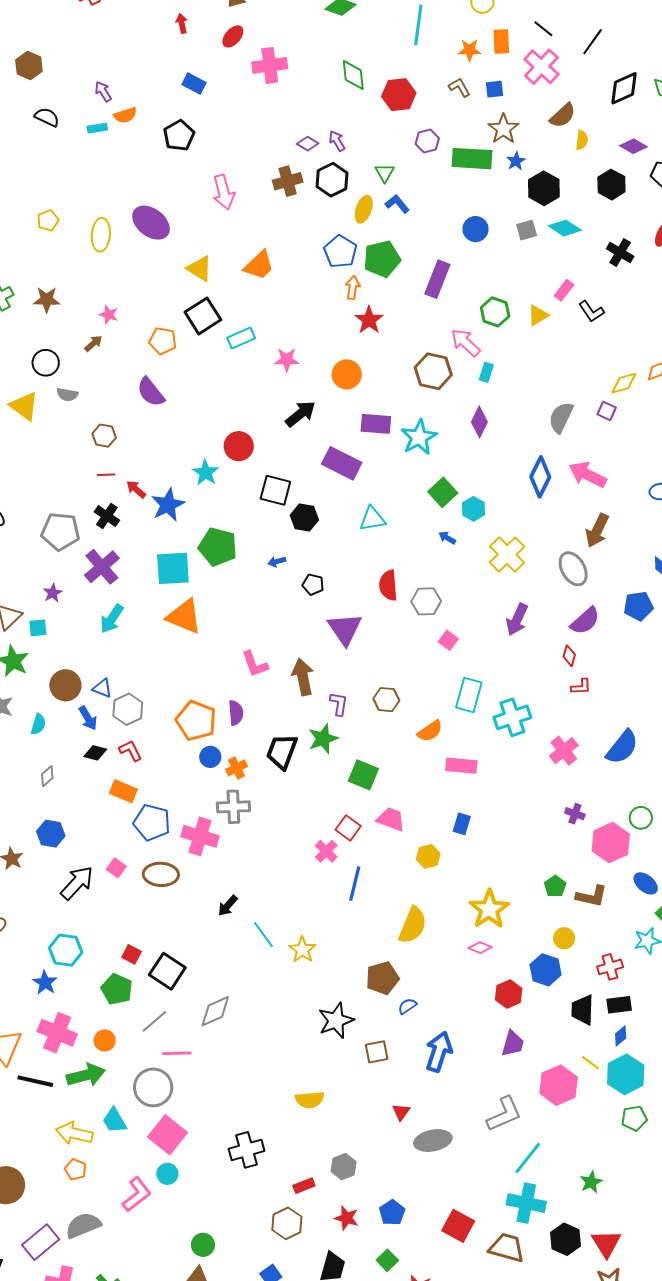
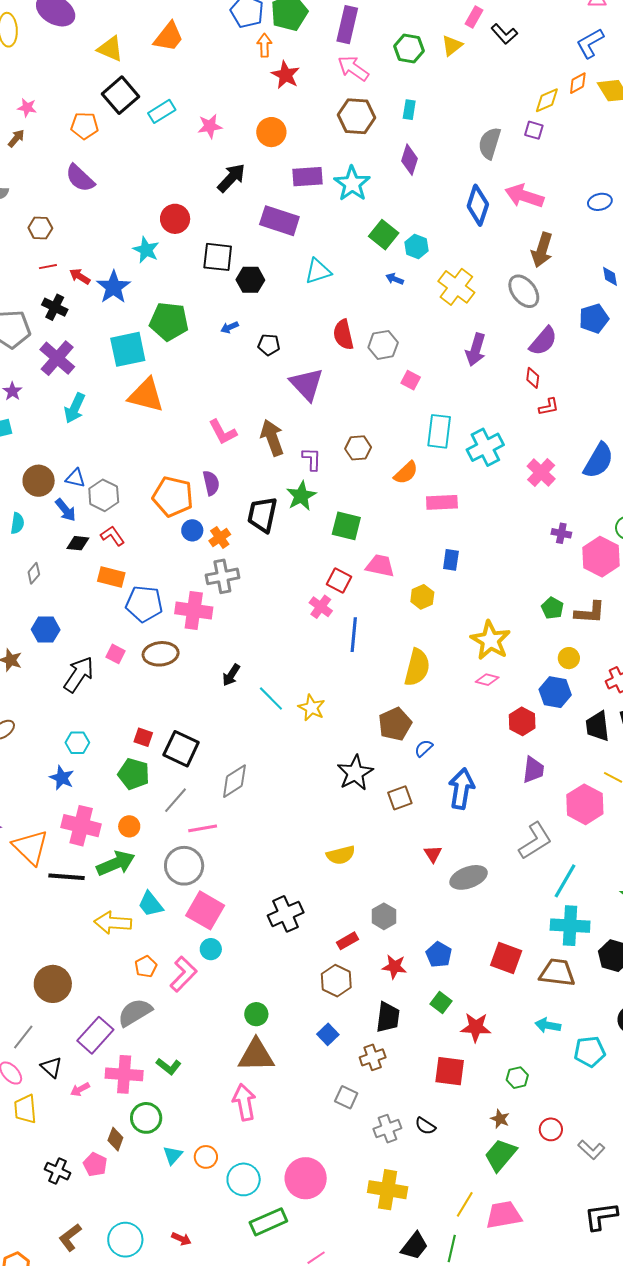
pink arrow: (466, 343) -> (353, 68), moved
cyan hexagon: (66, 950) -> (77, 743), size x0.7
orange pentagon: (75, 1170) -> (146, 967), moved, turned 30

